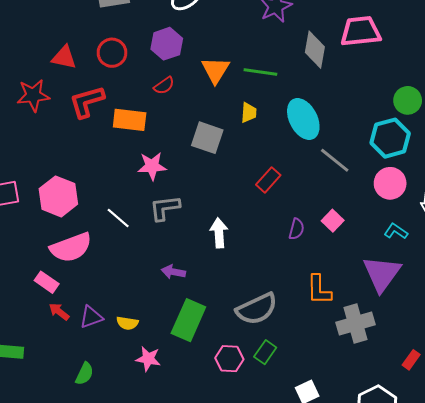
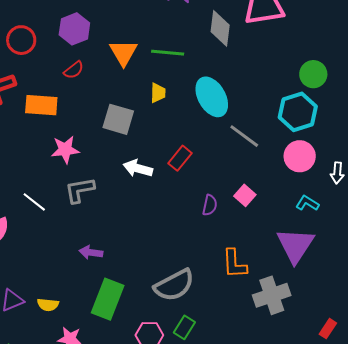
white arrow: (219, 233) -> (138, 168), moved, turned -68

